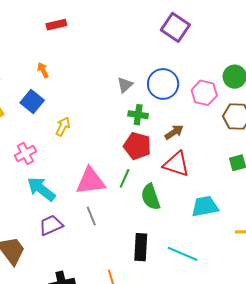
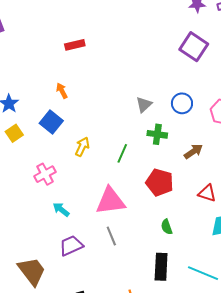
blue circle: (163, 84) -> (182, 103), size x0.7
red pentagon: (137, 146) -> (160, 182), moved
red triangle: (176, 164) -> (207, 193), moved, size x0.7
green line: (125, 178) -> (122, 153), moved
cyan arrow: (41, 189) -> (61, 210), size x0.6
green semicircle: (151, 197) -> (167, 227), moved, size x0.6

